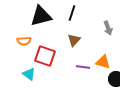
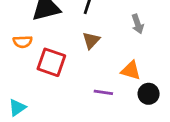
purple line: (83, 67) -> (103, 92), moved
cyan triangle: (29, 74) -> (17, 107), moved, turned 48

